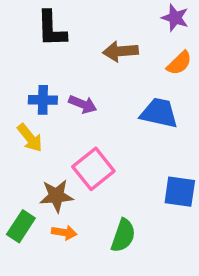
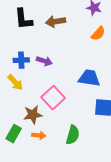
brown arrow: (120, 51) -> (56, 22), moved
blue trapezoid: (159, 113) -> (89, 78), moved

